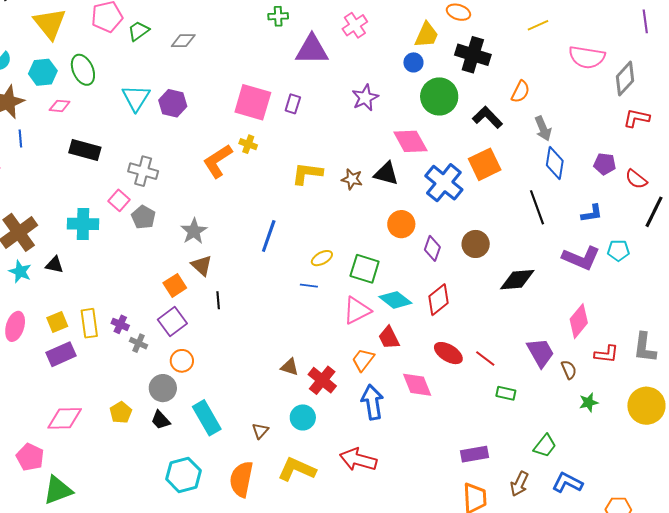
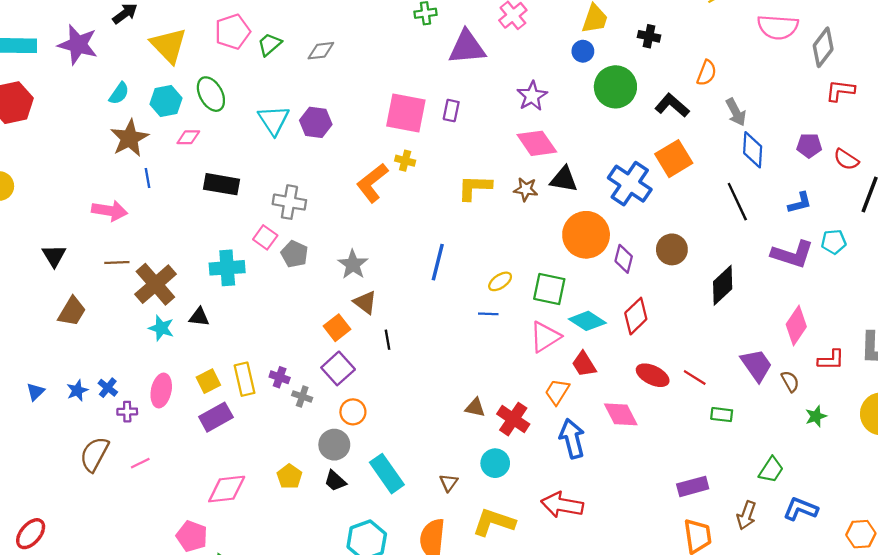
black cross: (473, 55) -> (649, 36), size x0.6
pink diamond: (410, 141) -> (537, 143), moved
orange circle: (401, 224) -> (586, 235), size x1.5
black diamond: (517, 280) -> (723, 285), turned -33

